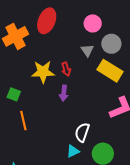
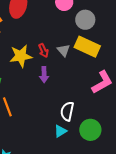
gray triangle: (87, 50) -> (63, 50), moved

